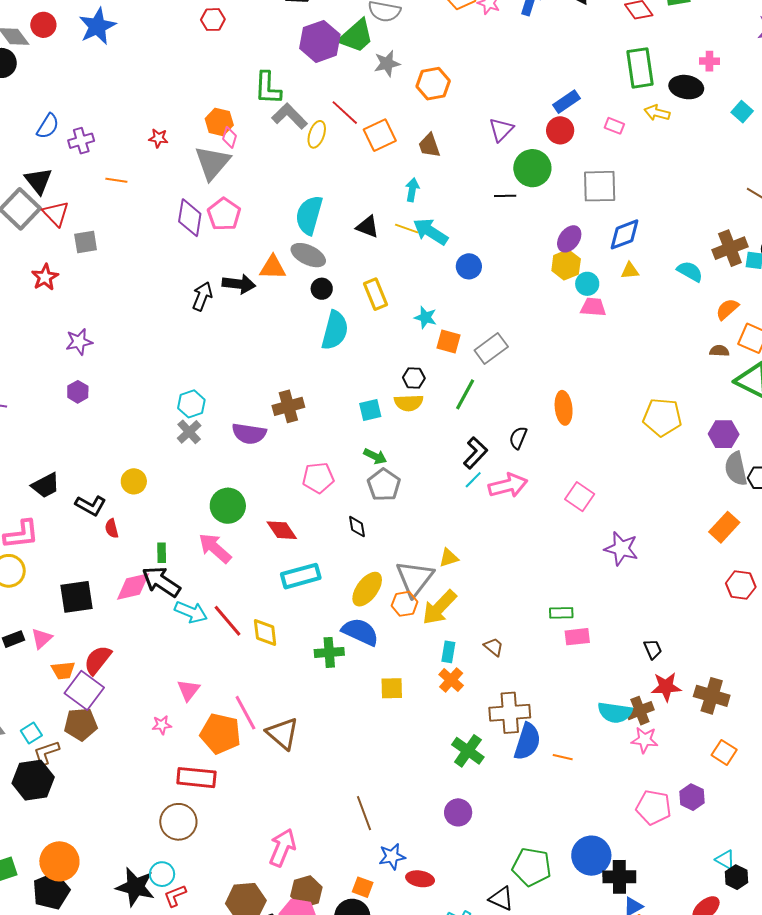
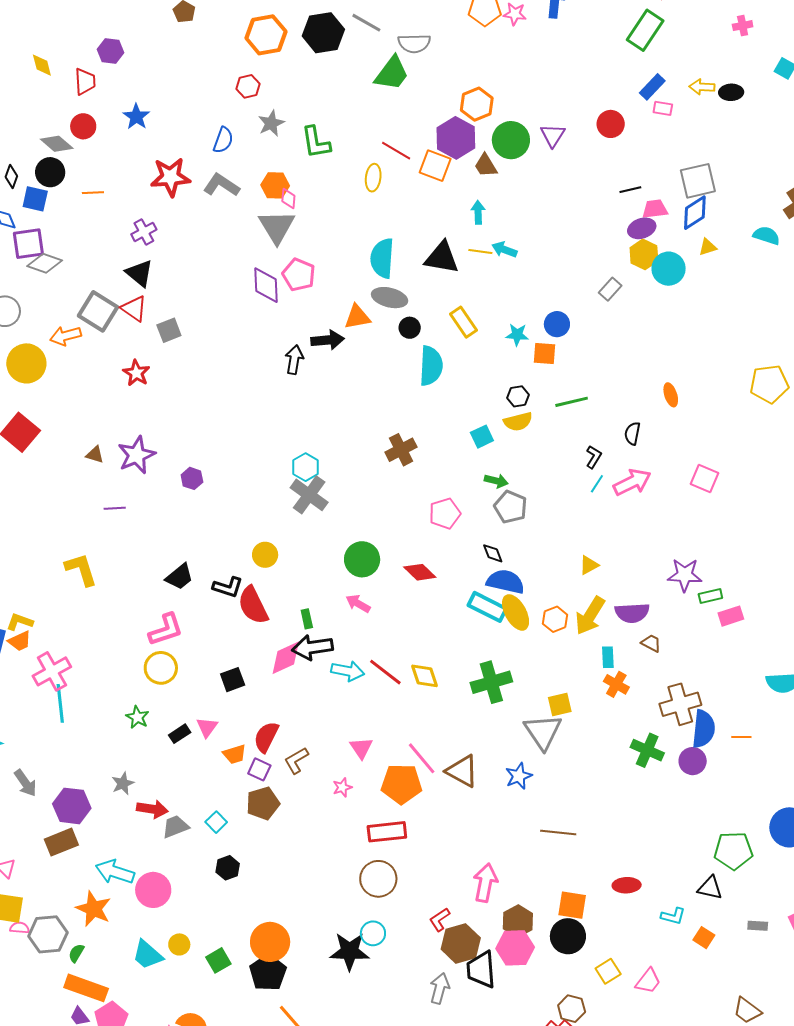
blue star: (97, 26) -> (136, 117), size x0.7
purple hexagon: (320, 41) -> (456, 138), moved
gray star: (387, 63) -> (271, 123), moved
green rectangle: (640, 68) -> (645, 30), moved, turned 54
black ellipse: (686, 87) -> (731, 92), moved, size x0.7
blue rectangle: (566, 102) -> (652, 87), moved
gray L-shape: (290, 116) -> (221, 185), moved
blue semicircle: (48, 126) -> (223, 140), moved
orange square: (380, 135) -> (435, 166), turned -32
red star: (158, 138) -> (170, 177), moved, size x2.0
green circle: (532, 168) -> (511, 140), moved
orange line: (116, 180) -> (93, 193), moved
black triangle: (38, 181) -> (139, 273), moved
gray square: (600, 186) -> (698, 181), moved
black line: (505, 196) -> (630, 190), moved
black triangle: (368, 227) -> (442, 258), size x1.5
cyan arrow: (430, 232) -> (504, 250), size x0.7
purple ellipse: (569, 239) -> (642, 228), turned 48
blue circle: (469, 266) -> (557, 324), moved
cyan circle: (587, 284) -> (669, 269), size x1.4
pink trapezoid: (593, 307) -> (655, 209), moved
purple star: (79, 342) -> (136, 455), moved, size x1.4
gray rectangle: (491, 348) -> (610, 289), moved, size x0.7
green line: (465, 394) -> (572, 402), turned 60
orange ellipse: (564, 408) -> (671, 395), size x0.7
gray cross: (189, 432) -> (309, 495), size x1.5
purple semicircle: (249, 434) -> (632, 613), moved
black L-shape: (475, 453) -> (594, 457), size x0.7
red semicircle: (112, 528) -> (253, 605), size x2.0
pink arrow: (215, 548) -> (358, 604), size x0.7
purple star: (621, 549) -> (685, 575), moved
cyan rectangle: (301, 576) -> (487, 607), moved, turned 54
gray triangle: (415, 578) -> (543, 732), moved
black arrow: (161, 582) -> (312, 647), turned -30
yellow ellipse: (367, 589) -> (516, 612), turned -54
black square: (76, 597) -> (233, 680), size x0.7
blue semicircle: (360, 632) -> (505, 582), moved
green cross: (329, 652) -> (491, 682), size x1.4
purple square: (84, 690) -> (259, 769), size x0.6
brown L-shape: (46, 753) -> (296, 760), moved
black hexagon: (33, 780) -> (228, 868), size x0.6
purple circle: (458, 812) -> (693, 761), moved
brown line: (364, 813) -> (558, 832), turned -52
blue star: (392, 857) -> (519, 776), moved
orange square: (363, 887) -> (572, 905), size x1.4
red L-shape: (175, 896) -> (440, 920), moved

